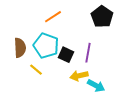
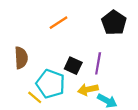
cyan pentagon: (46, 46) -> (51, 84), moved
yellow line: (36, 70) -> (35, 97), moved

